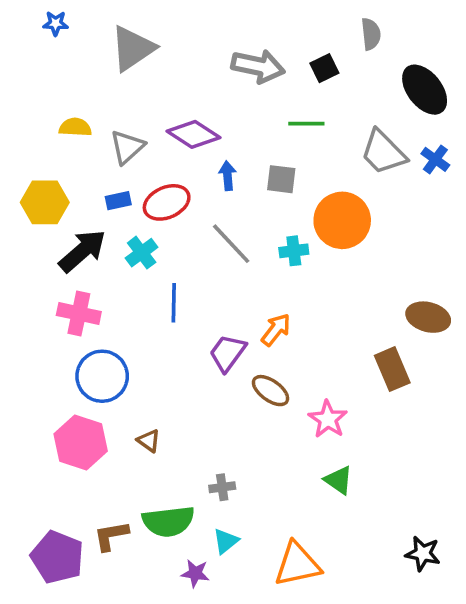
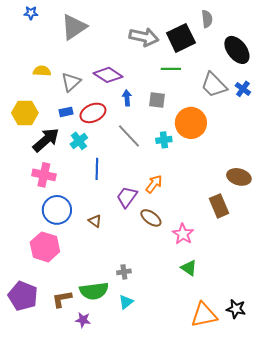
black square: (324, 68) -> (181, 38), size x1.8
brown triangle: (149, 441) -> (95, 221), moved
purple pentagon: (57, 557) -> (23, 296), moved
orange triangle: (297, 564) -> (204, 315), moved
purple star: (195, 573) -> (83, 320), moved

